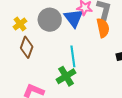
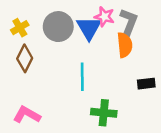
green cross: (66, 76) -> (104, 113), moved, turned 30

